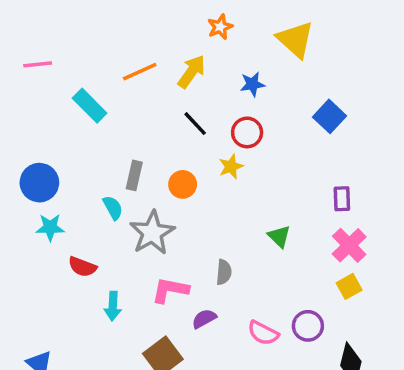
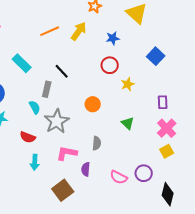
cyan rectangle: (90, 106) -> (22, 63), moved
black line: (195, 124) -> (62, 71), moved
yellow star: (231, 167) -> (128, 84), moved
orange circle: (183, 184) -> (93, 104), moved
red semicircle: (82, 267) -> (28, 137), moved
purple semicircle: (204, 319) -> (86, 169), turned -56

